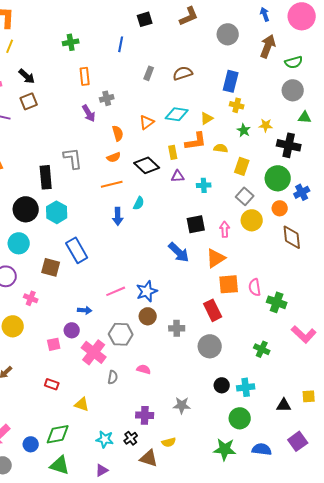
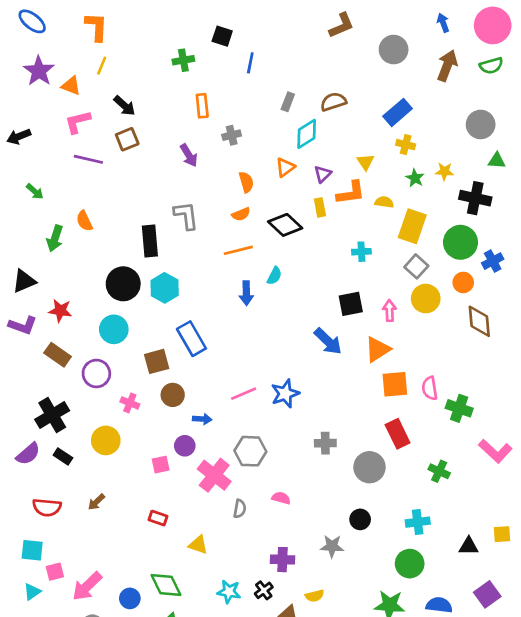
black square: (145, 19) -> (222, 36), moved, turned 35
green semicircle: (294, 62) -> (491, 66), moved
blue rectangle: (231, 81) -> (398, 112), turned 35
purple arrow: (89, 113) -> (189, 155), moved
cyan diamond: (177, 114) -> (307, 134), moved, turned -40
yellow triangle: (207, 118) -> (365, 162), turned -32
yellow rectangle: (242, 166) -> (412, 226), size x1.4
purple triangle: (178, 176) -> (323, 174), moved, turned -40
brown square: (51, 267) -> (157, 361), turned -30
red rectangle: (213, 310) -> (398, 434), moved
brown circle: (148, 316) -> (173, 395), moved
black circle: (222, 385) -> (360, 519), moved
green diamond: (58, 434) -> (166, 585), turned 75

